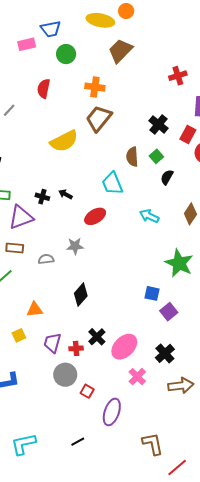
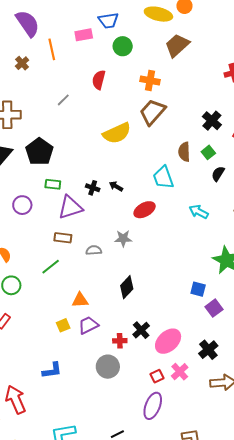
purple trapezoid: (52, 343) -> (88, 325), moved, turned 45
red square: (87, 391) -> (157, 376), moved, turned 32

